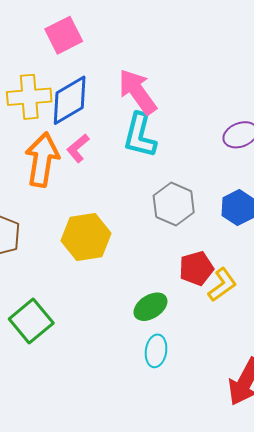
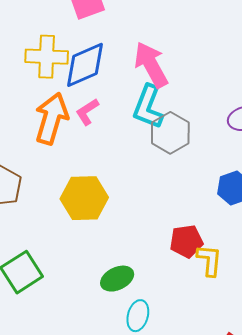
gray hexagon: (174, 204) -> (170, 133), moved
yellow L-shape: (222, 285) -> (209, 260), turned -56
green ellipse: (150, 307) -> (117, 279), moved

